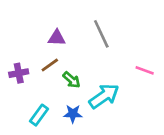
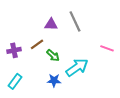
purple triangle: (57, 38) -> (51, 24), moved
cyan rectangle: (39, 115) -> (15, 81), moved

